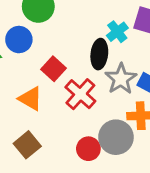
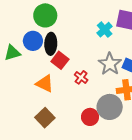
black ellipse: (99, 54) -> (51, 44), moved
red cross: (80, 94) -> (81, 77), size x0.6

